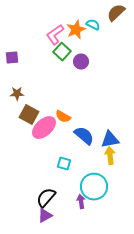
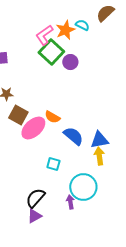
green square: (62, 52) -> (51, 52), size x1.4

